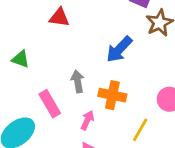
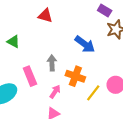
blue arrow: (119, 49) -> (85, 44), turned -105
yellow line: (140, 130) -> (93, 93), moved

